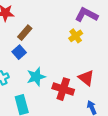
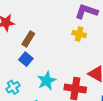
yellow cross: (76, 36) -> (79, 34), turned -32

